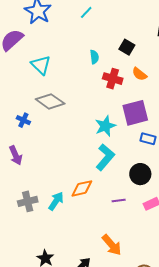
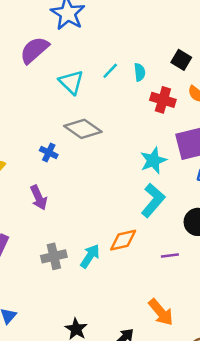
cyan line: (86, 12) -> (110, 71), moved

